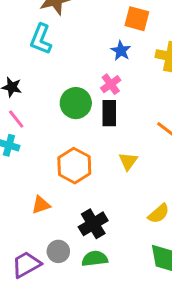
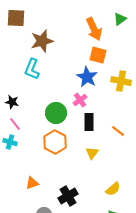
blue star: (121, 51) -> (87, 77), size x1.5
black rectangle: (109, 113) -> (89, 122), moved
orange hexagon: (74, 166) -> (55, 142), moved

